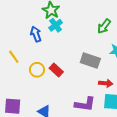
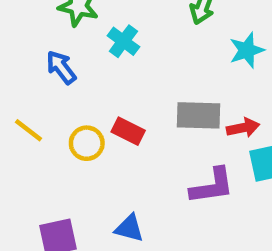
cyan cross: (56, 25) -> (123, 41), moved
gray rectangle: (90, 60) -> (199, 115), moved

